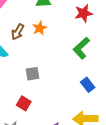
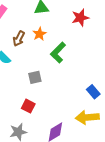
green L-shape: (81, 48) -> (58, 53), moved
blue rectangle: (88, 85) -> (93, 92), moved

